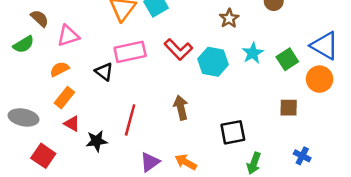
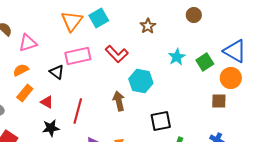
brown star: (229, 18) -> (148, 26), moved
cyan hexagon: (213, 62) -> (141, 81), moved
brown square: (289, 108) -> (219, 101), moved
red triangle: (72, 124) -> (47, 102), moved

